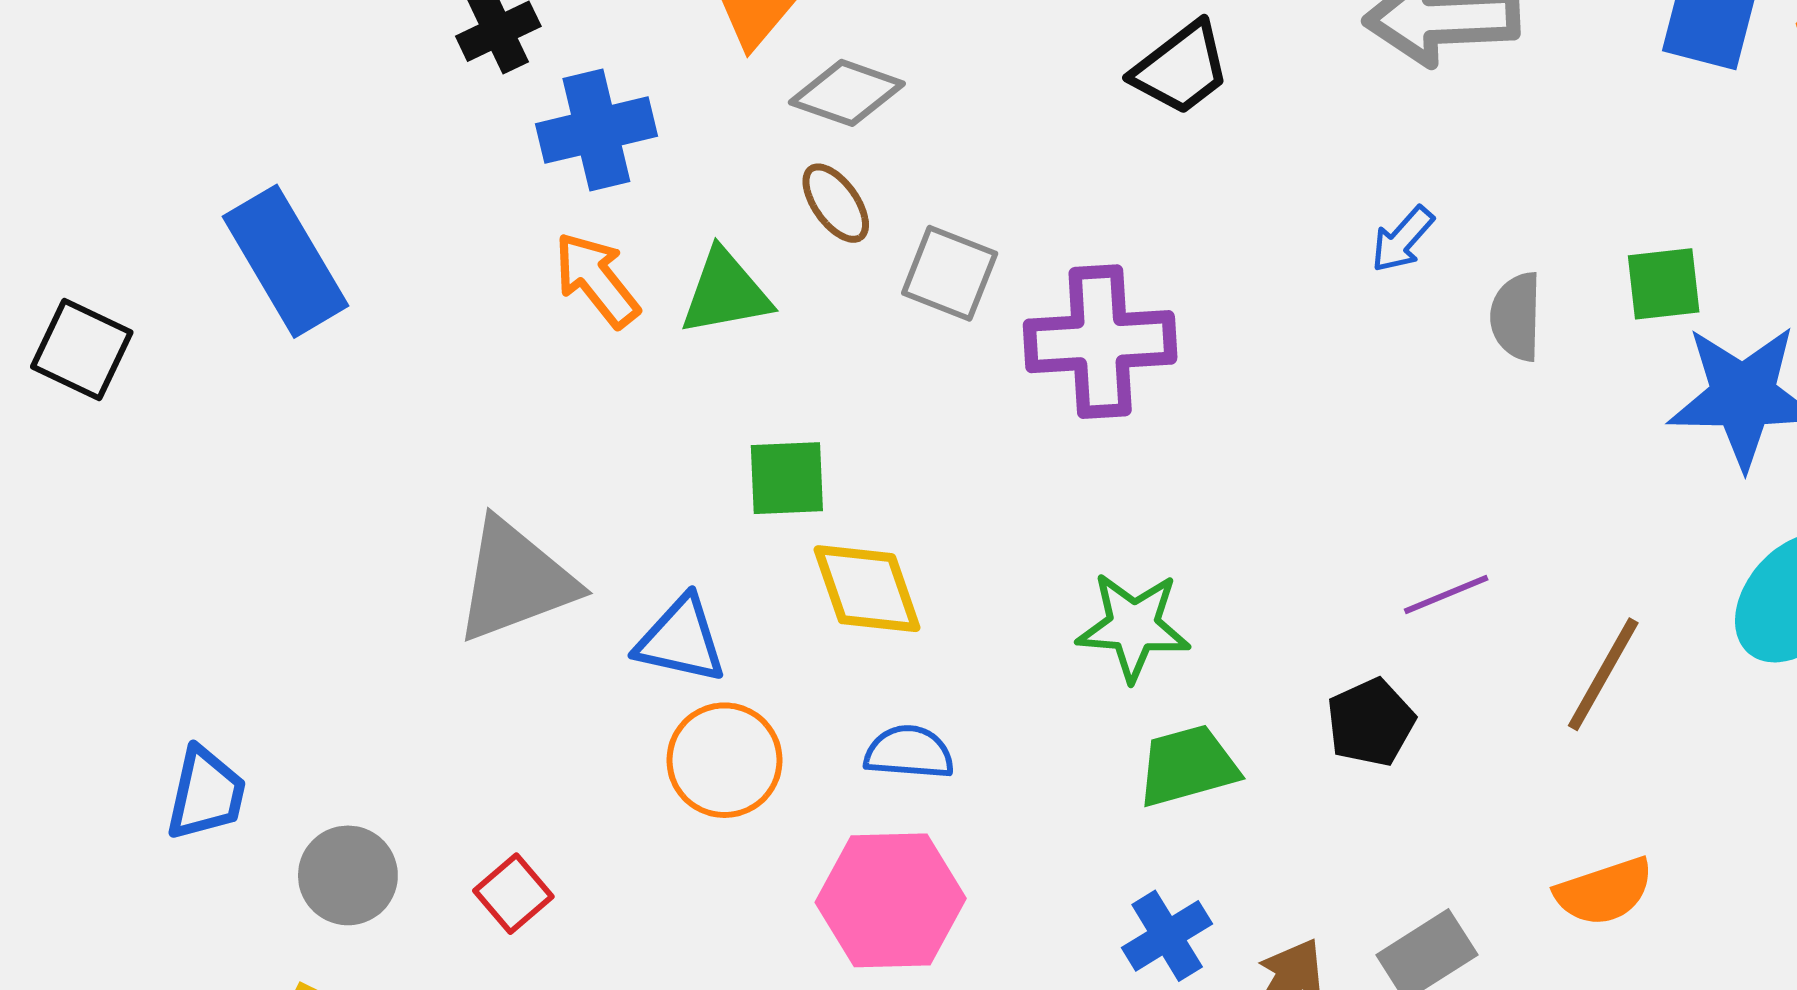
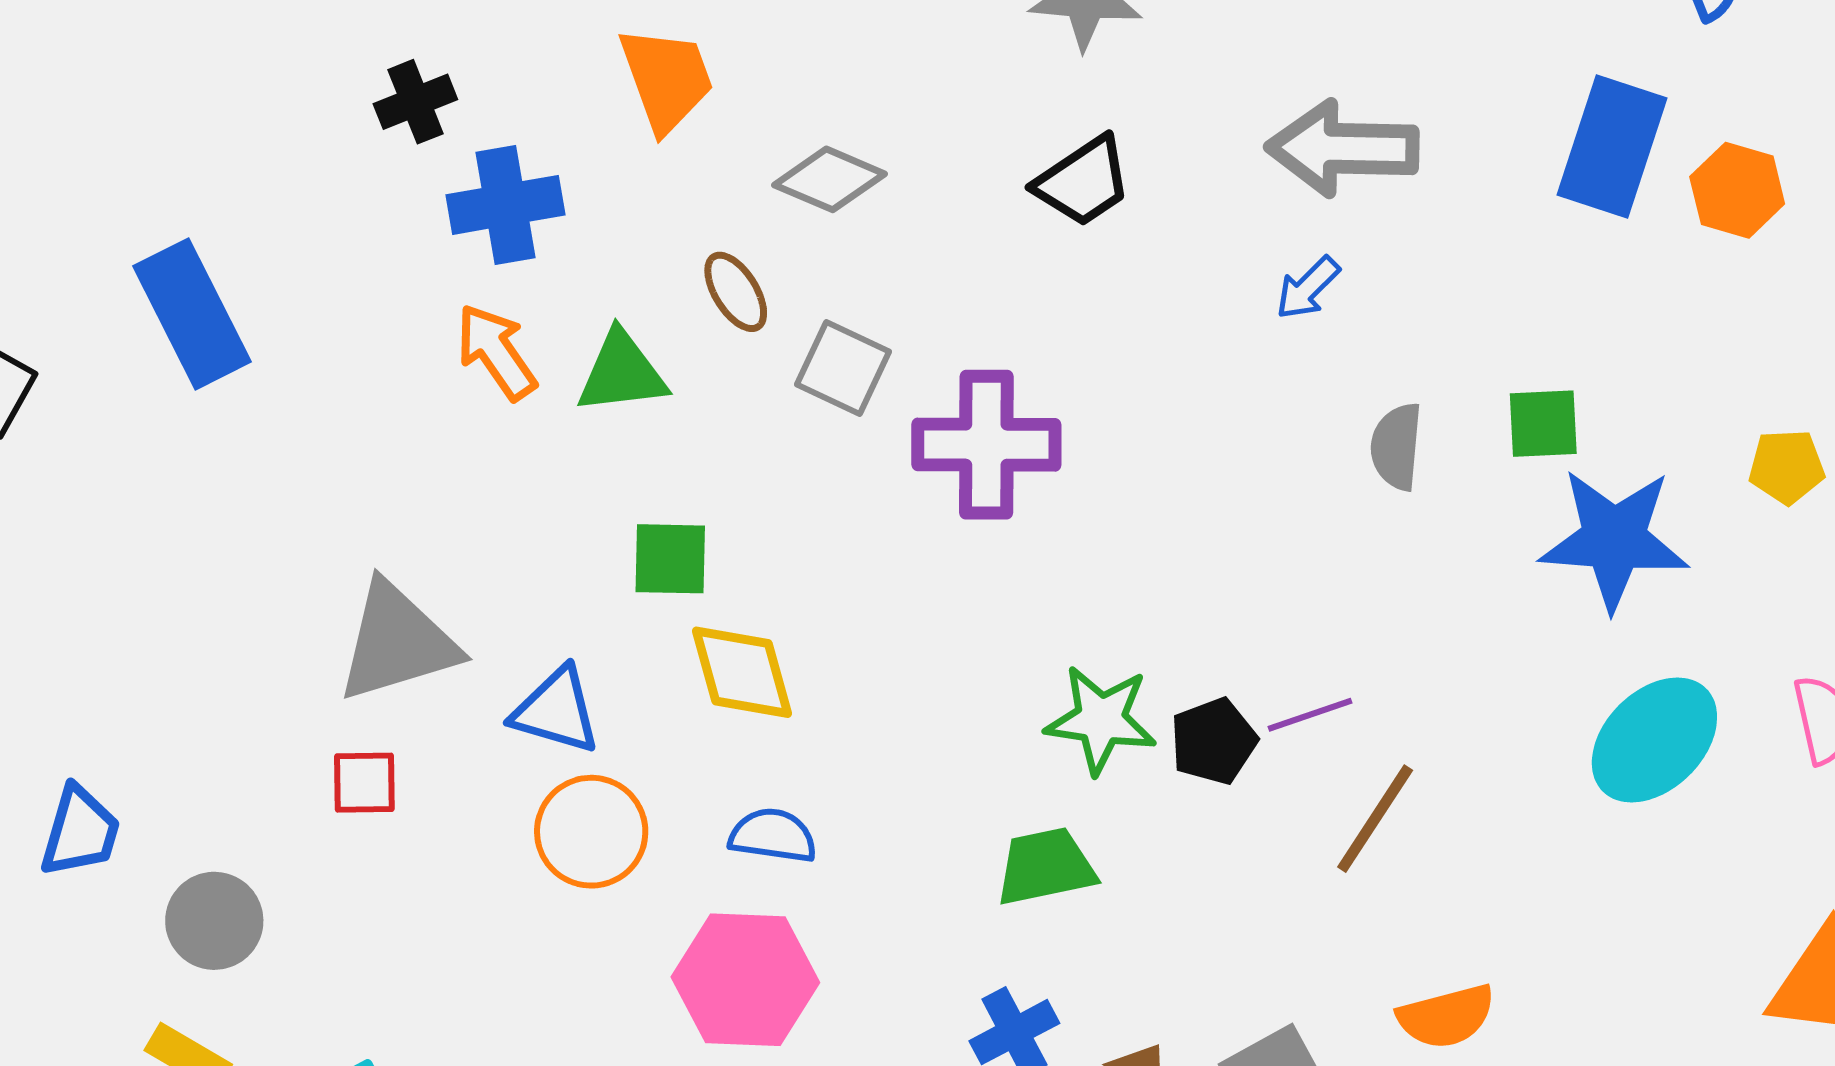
gray diamond: (847, 93) -> (829, 179), moved
blue arrow: (1402, 239) -> (1308, 288), moved
green star: (1133, 626) -> (1101, 720), moved
brown line: (1603, 674) -> (1375, 819), moved
black pentagon: (1371, 722) -> (1214, 741), moved
red square: (513, 894) -> (364, 783), moved, turned 36

